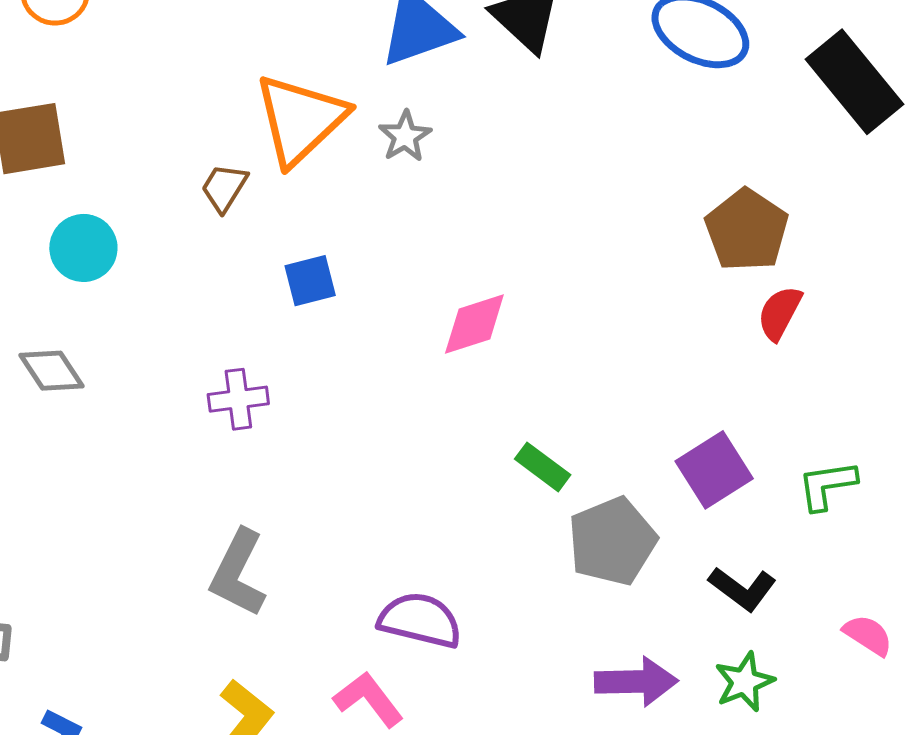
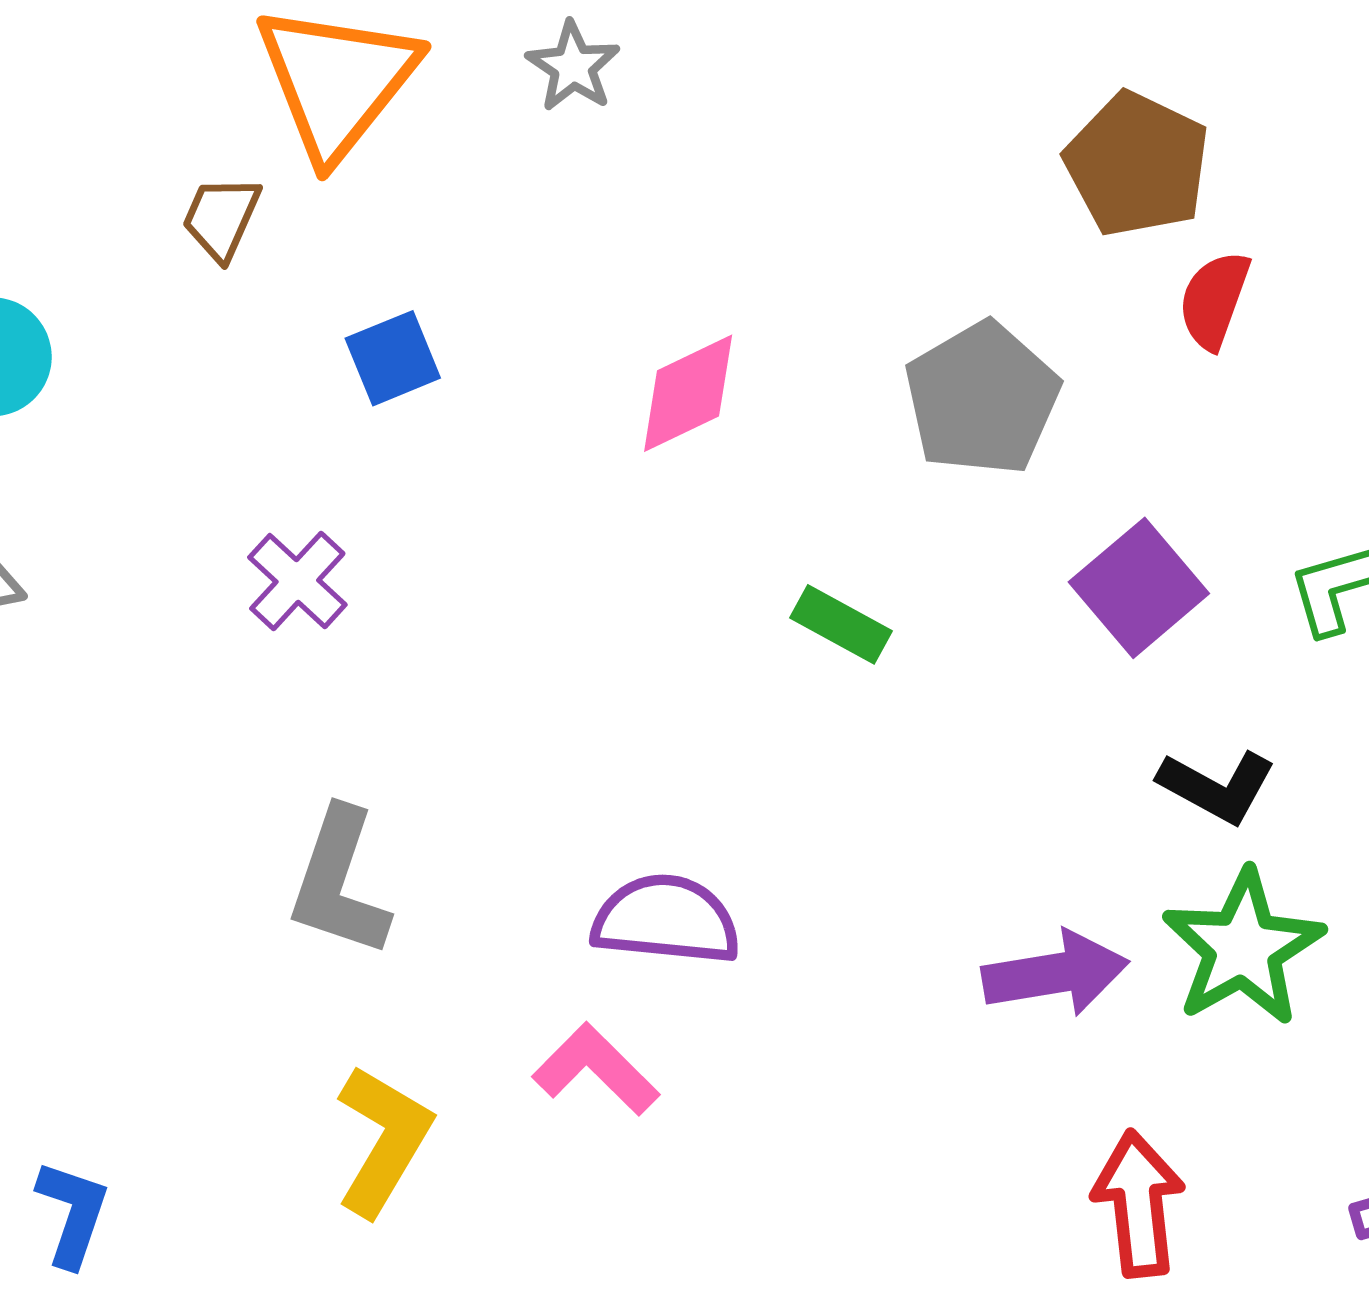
gray star: (405, 136) -> (573, 66), moved
purple cross: (238, 399) -> (297, 581), turned -32
gray pentagon: (612, 541) -> (982, 399), moved
green star: (744, 682) -> (1243, 948), size x1.5

